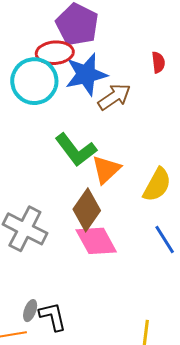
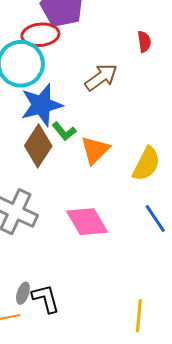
blue star: (86, 74) -> (42, 105), moved
green L-shape: (76, 150) -> (64, 131), size x0.6
brown diamond: (87, 210) -> (38, 146), moved

